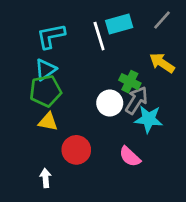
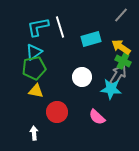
cyan rectangle: (119, 24) -> (91, 39), moved
white line: (99, 36) -> (60, 27), moved
green cross: (130, 82) -> (123, 61), moved
gray arrow: (137, 100) -> (118, 75), moved

